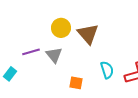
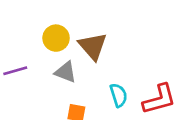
gray triangle: (54, 55) -> (66, 72), moved, turned -30

